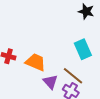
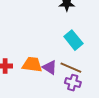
purple triangle: (50, 82) -> (50, 67), moved

